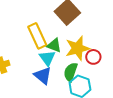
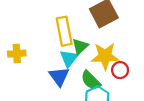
green triangle: (54, 45) -> (80, 46), turned 42
green semicircle: (71, 72) -> (91, 80), turned -78

